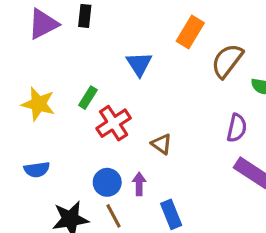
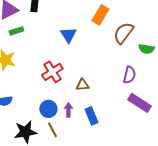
green rectangle: (88, 98) -> (16, 31), moved, turned 40
brown triangle: (162, 144) -> (82, 85), turned -40
blue rectangle: (171, 214) -> (91, 116), moved

